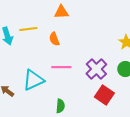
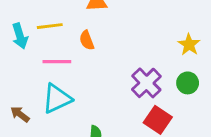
pink line: (61, 67) -> (57, 62), moved

